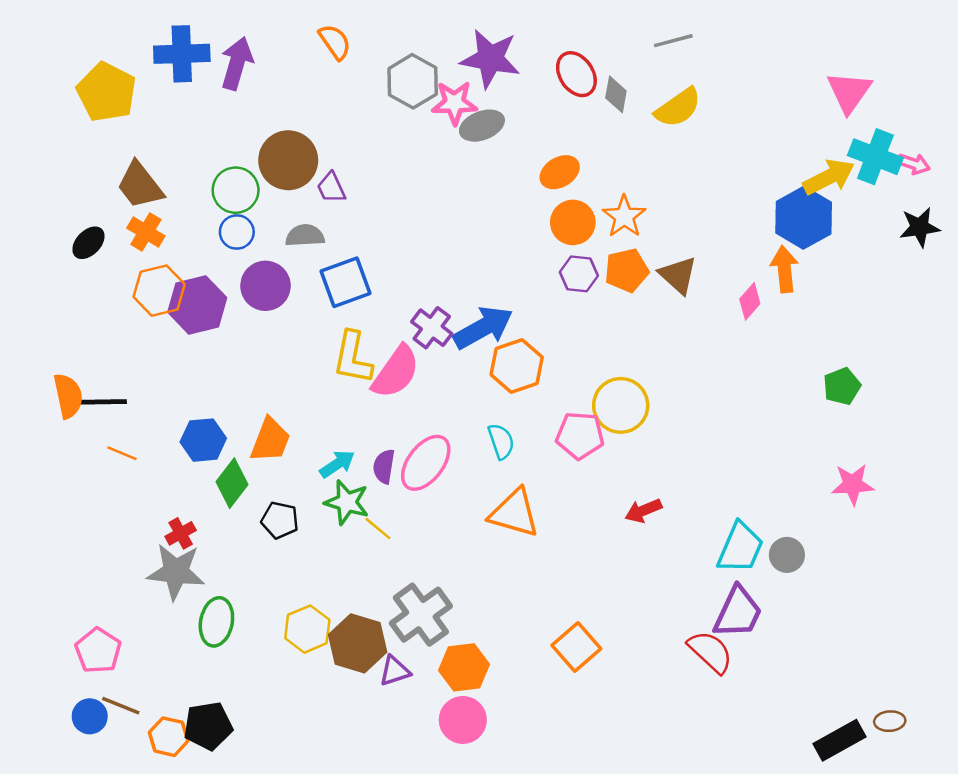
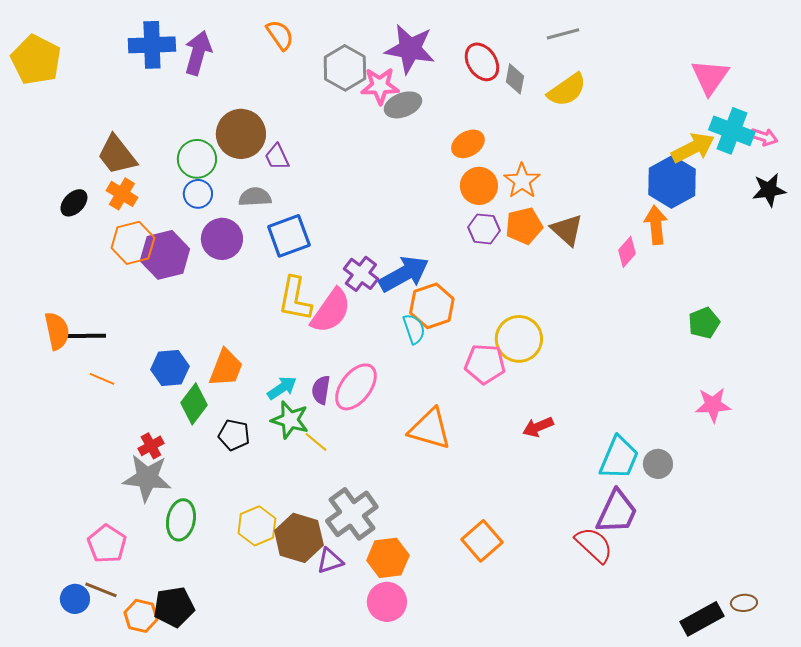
yellow pentagon: (106, 92) -> (36, 60), moved
cyan semicircle: (501, 441) -> (414, 329), moved
pink pentagon: (98, 651) -> (107, 544), moved

